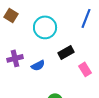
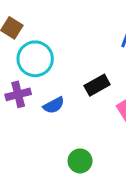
cyan circle: (45, 27) -> (35, 59), moved

